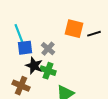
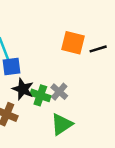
gray cross: (48, 49) -> (59, 92), moved

